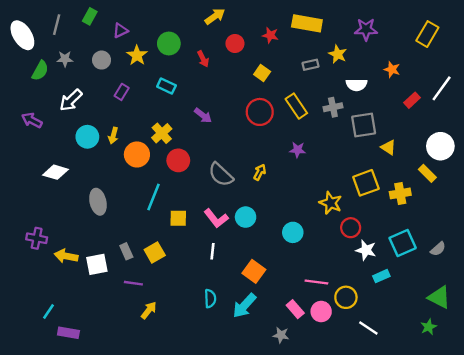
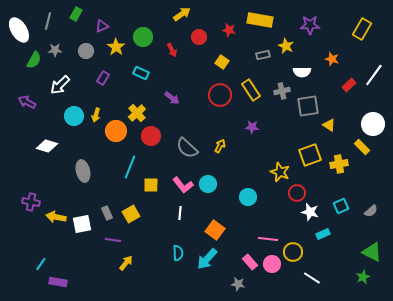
cyan square: (403, 243) -> (341, 206), size x0.7

